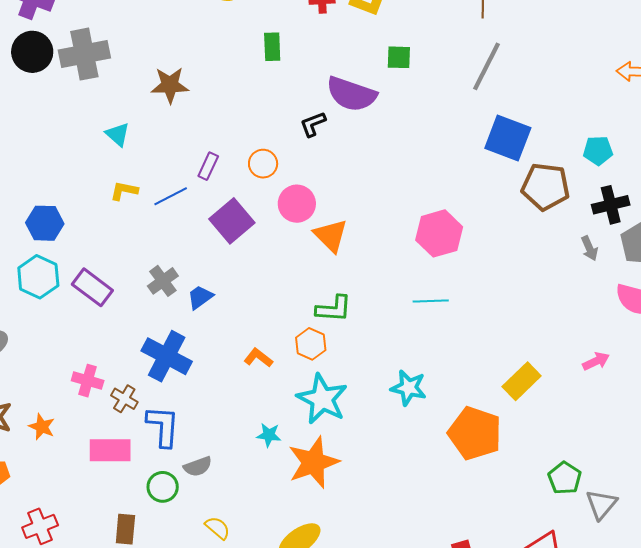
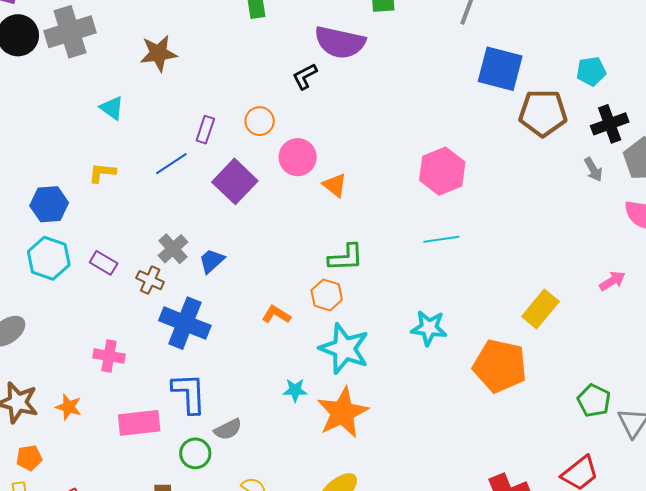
yellow L-shape: (124, 191) -> (102, 173), moved
orange triangle: (331, 236) -> (335, 185), size x0.7
purple rectangle: (92, 287) -> (104, 263), size x0.7
brown cross: (124, 399) -> (150, 280), moved

